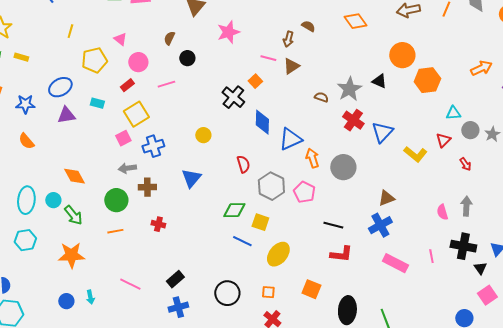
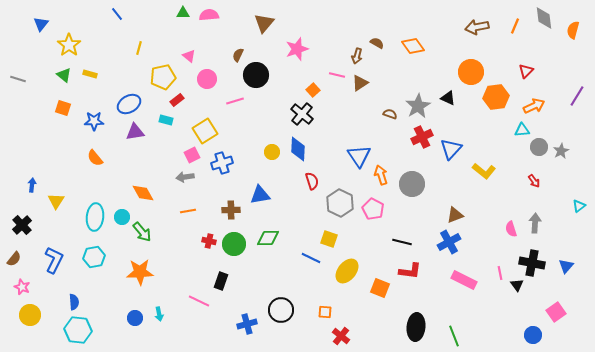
orange diamond: (355, 21) -> (413, 46), moved
black circle: (187, 58) -> (256, 75), size x1.6
orange arrow: (481, 68) -> (534, 106), moved
orange square: (255, 81) -> (313, 90), moved
red rectangle: (127, 85) -> (177, 100), moved
red cross: (353, 120) -> (422, 137), turned 30
blue diamond: (262, 122) -> (298, 149), moved
blue triangle: (290, 139) -> (359, 156), turned -40
red triangle: (443, 140) -> (526, 71), moved
gray arrow: (127, 168) -> (185, 177), moved
blue triangle: (191, 178) -> (260, 195), turned 40
brown cross: (147, 187) -> (231, 210), moved
green circle: (116, 200) -> (234, 244), moved
green diamond: (234, 210) -> (268, 238), moved
red cross: (158, 224) -> (209, 241), moved
orange line: (115, 231) -> (188, 211), moved
black triangle: (480, 268) -> (517, 285), moved
black rectangle: (175, 279) -> (221, 281), moved, turned -30
orange square: (311, 289) -> (380, 288), moved
orange square: (268, 292) -> (325, 312), moved
black circle: (227, 293) -> (281, 310), moved

